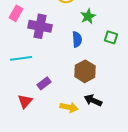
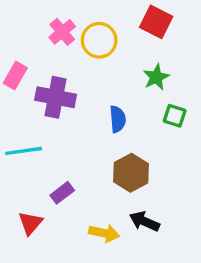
green star: (88, 16) -> (156, 77), moved

